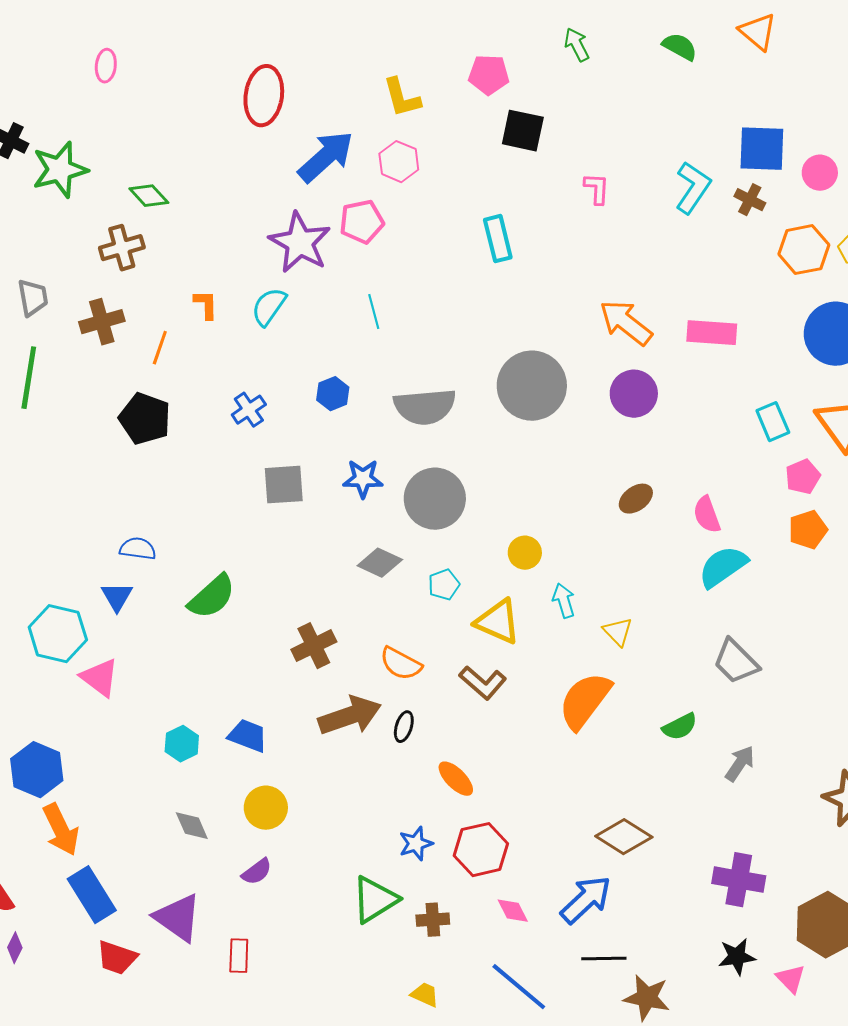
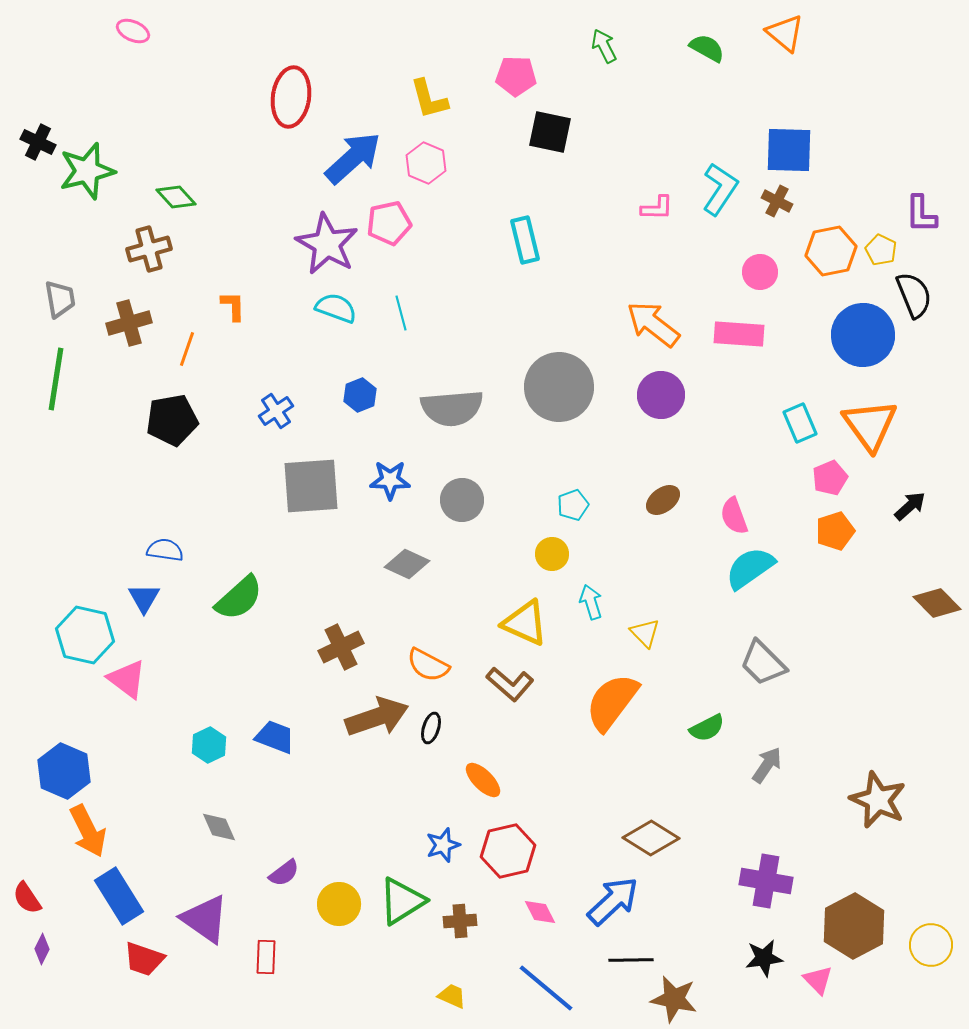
pink ellipse: (106, 66) -> (133, 31), moved, turned -72
pink circle: (820, 173) -> (760, 272), moved
pink L-shape: (597, 189) -> (657, 208), moved, turned 88
cyan semicircle: (269, 307) -> (336, 308), moved, turned 75
black pentagon: (145, 419) -> (172, 420), turned -30
gray square: (284, 485) -> (311, 486), size x1.4
gray circle: (435, 499) -> (462, 500), size x0.7
cyan pentagon: (444, 585) -> (573, 505), moved
yellow circle: (266, 808) -> (339, 904), moved

